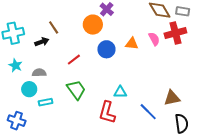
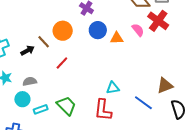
orange circle: (93, 25) -> (63, 31), moved
brown line: (54, 27) -> (44, 42), moved
red cross: (175, 33) -> (158, 21), turned -30
blue circle: (106, 49) -> (98, 30), moved
green trapezoid: (76, 90) -> (66, 106), moved

